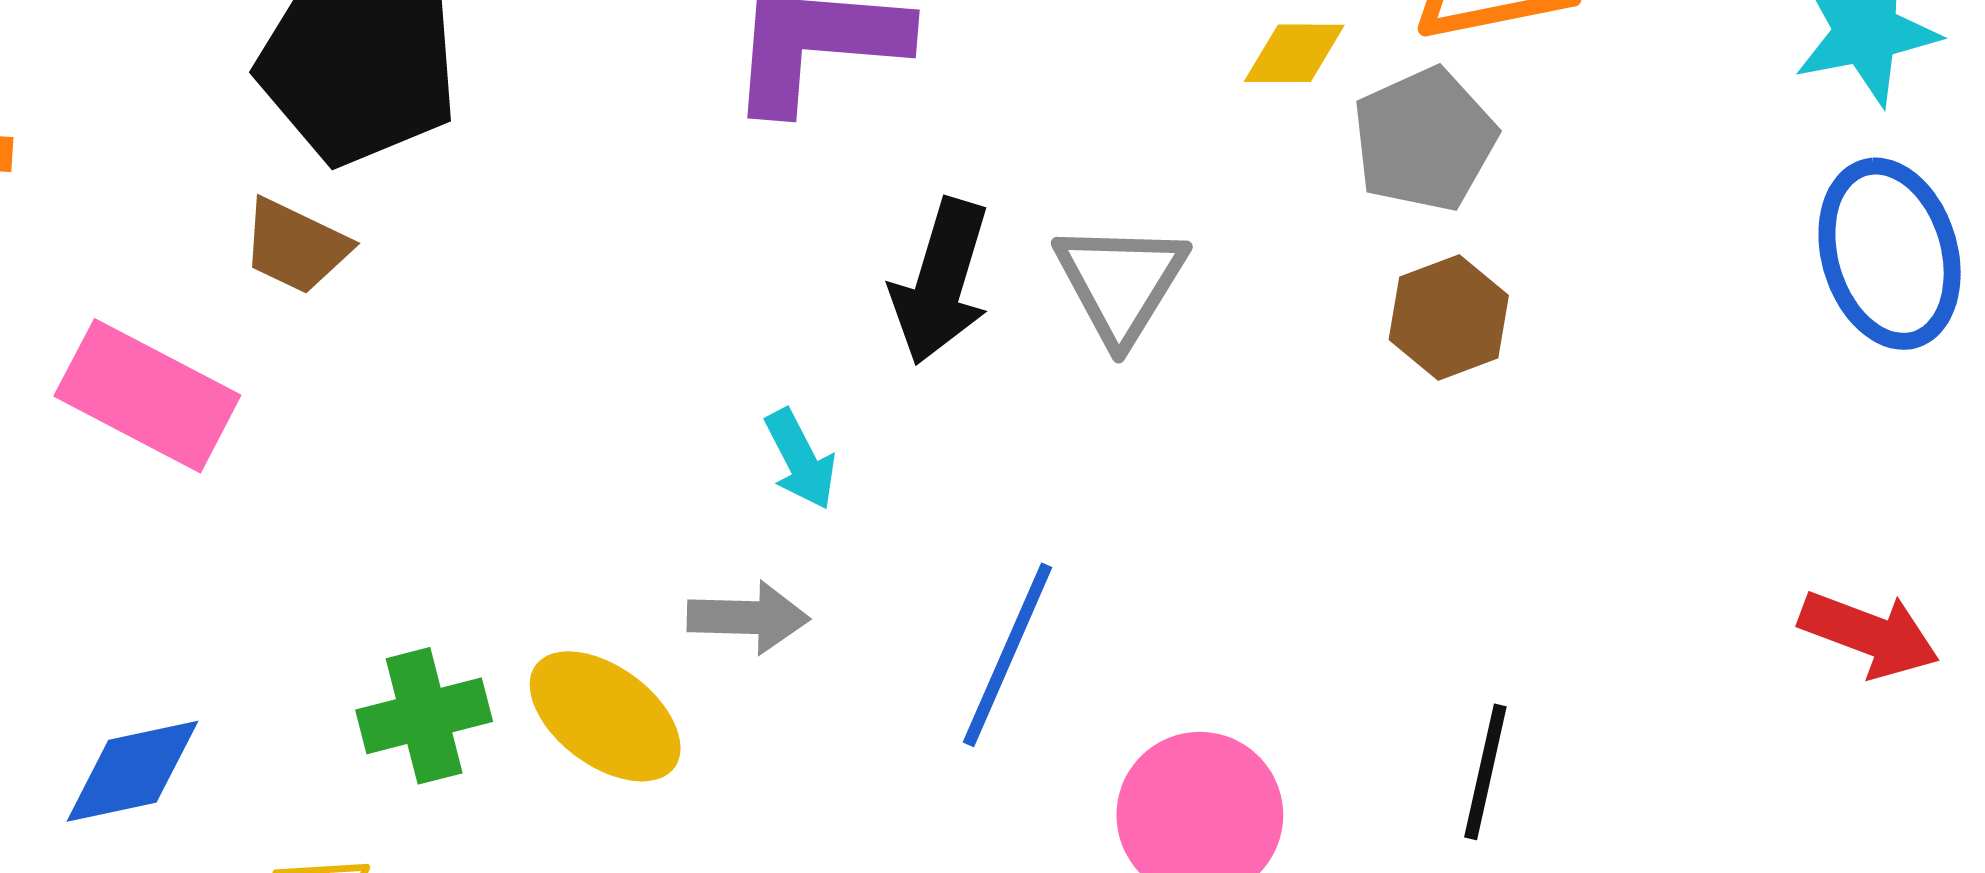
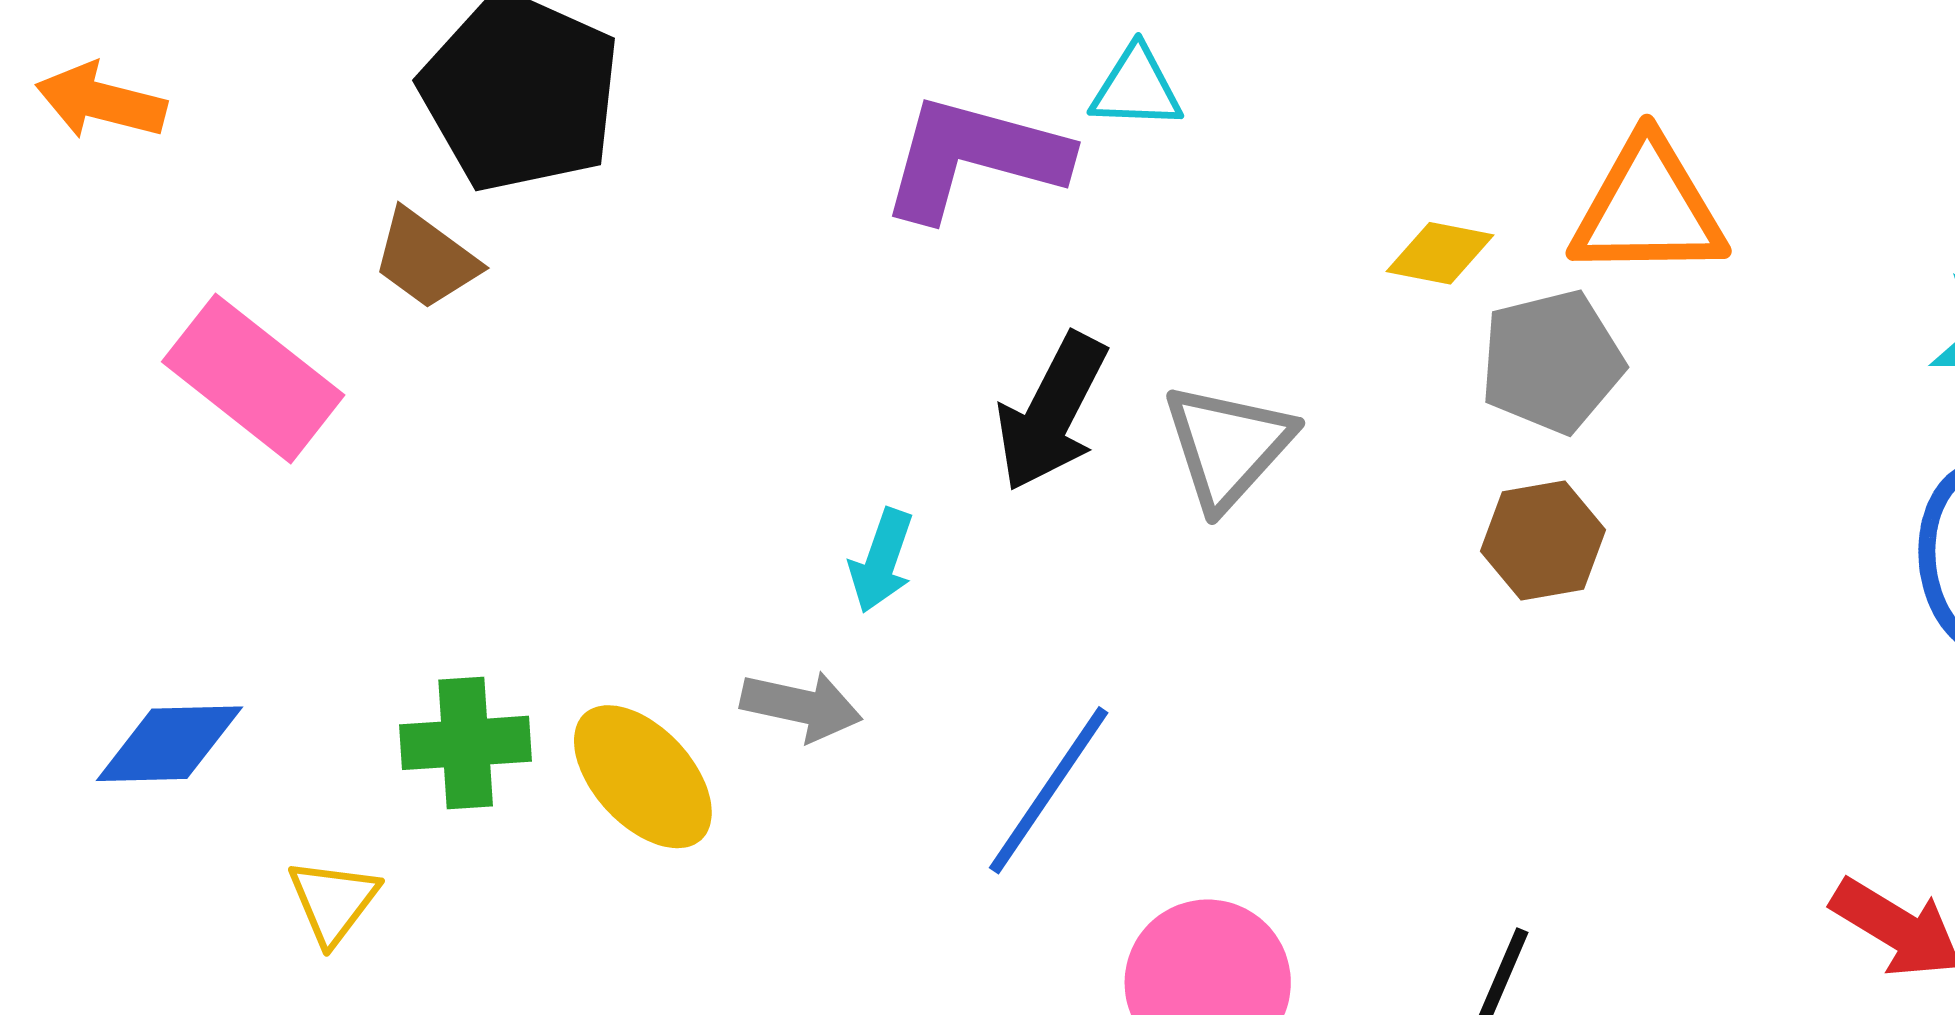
cyan arrow: (800, 459) -> (881, 561), turned 36

